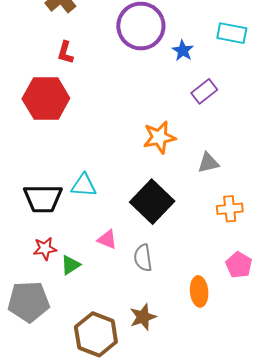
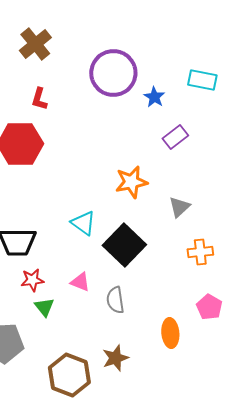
gray triangle: (208, 163) -> (179, 207), turned -30
cyan triangle: (84, 185) -> (83, 223), moved, turned 32
red star: (45, 249) -> (32, 280), moved
green triangle: (70, 265) -> (44, 307), turned -35

